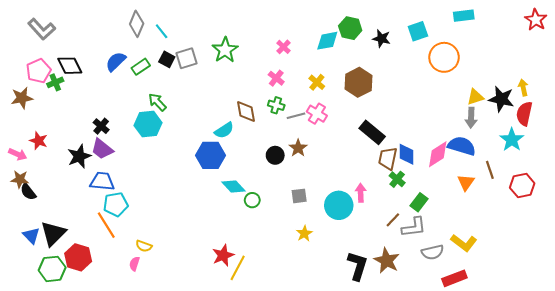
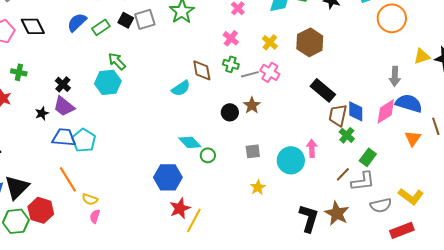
green cross: (55, 82) -> (19, 72), moved, turned 35
gray arrow: (471, 118) -> (395, 76), moved
blue hexagon: (211, 155) -> (168, 177), moved
black star: (79, 156) -> (42, 113), size x0.6
cyan pentagon: (116, 204) -> (84, 140), moved, turned -30
yellow semicircle: (144, 246) -> (90, 199), moved

